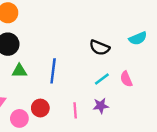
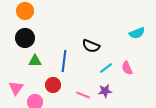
black semicircle: (100, 48) -> (91, 46), moved
red circle: (40, 108) -> (53, 85), moved
pink line: (75, 110) -> (83, 95), turned -64

